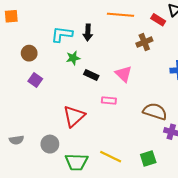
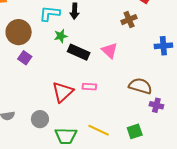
brown circle: (29, 53) -> (19, 32), size x1.6
black rectangle: (91, 75) -> (79, 52), size x1.5
pink rectangle: (109, 100) -> (89, 87), moved

